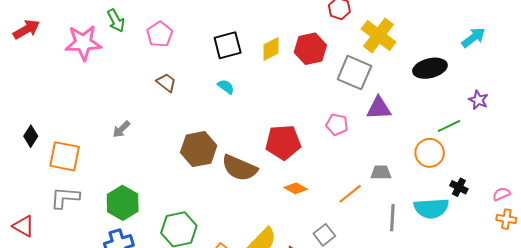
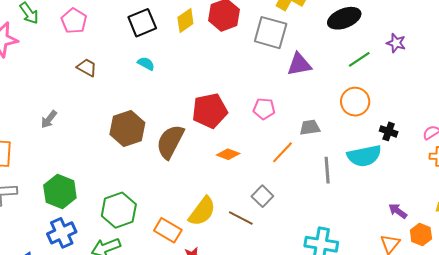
pink pentagon: (337, 125) -> (264, 109), moved
green line: (449, 126) -> (359, 59), moved
brown semicircle: (239, 168) -> (170, 142), turned 102

